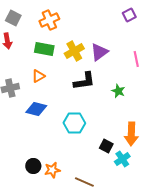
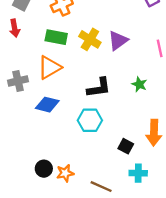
yellow cross: (74, 51) -> (90, 39), turned -30
orange triangle: (38, 76) -> (49, 67), size x1.6
black L-shape: (84, 81) -> (99, 88), moved
cyan cross: (122, 159) -> (138, 173), moved, turned 35

